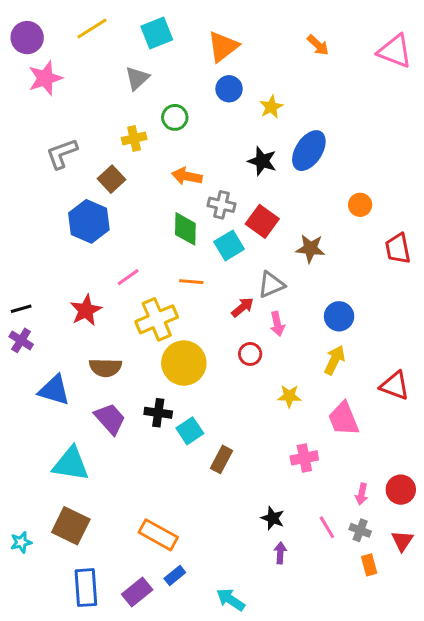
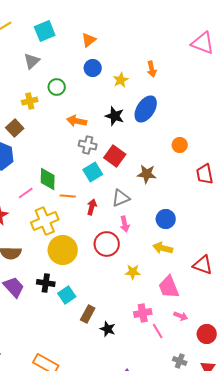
orange arrow: (318, 45) -> (152, 69), moved, turned 35
orange triangle: (223, 47) -> (89, 40), size x0.7
orange arrow: (187, 176) -> (77, 121), moved
green diamond: (185, 229) -> (48, 179), moved
red arrow: (243, 307) -> (92, 207), moved, turned -35
red circle: (250, 354) -> (107, 244), size x1.6
yellow arrow: (335, 360) -> (163, 248), turned -102
pink arrow: (362, 494) -> (181, 316), moved, turned -80
black star: (273, 518) -> (108, 329), moved
pink line: (327, 527) -> (158, 331), moved

